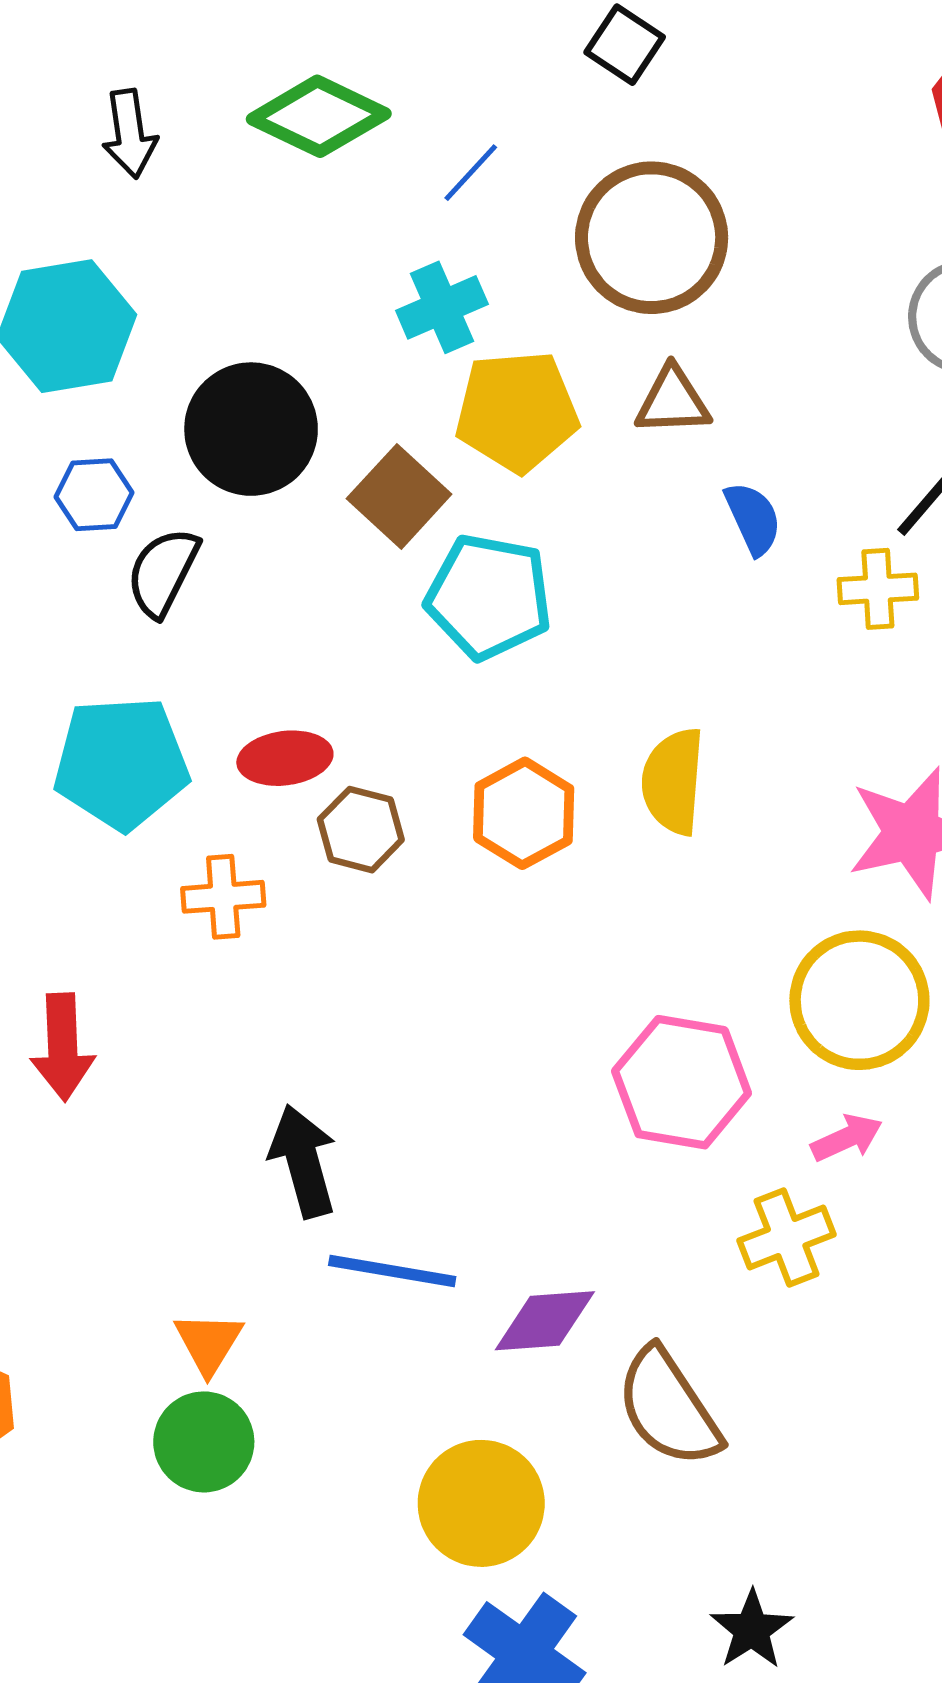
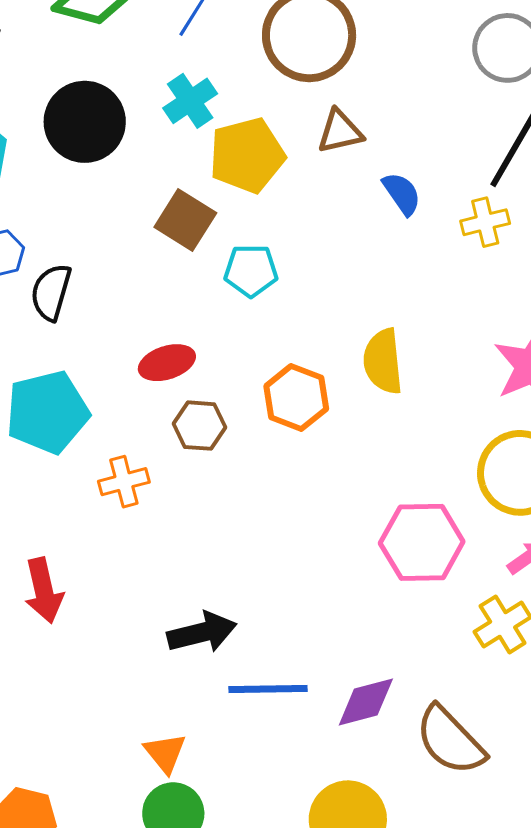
black circle: (251, 429) -> (85, 122), moved
cyan pentagon: (489, 597) -> (251, 271), size x0.7
red ellipse: (285, 758) -> (167, 363), moved
black arrow: (303, 1161) -> (202, 632), turned 102

